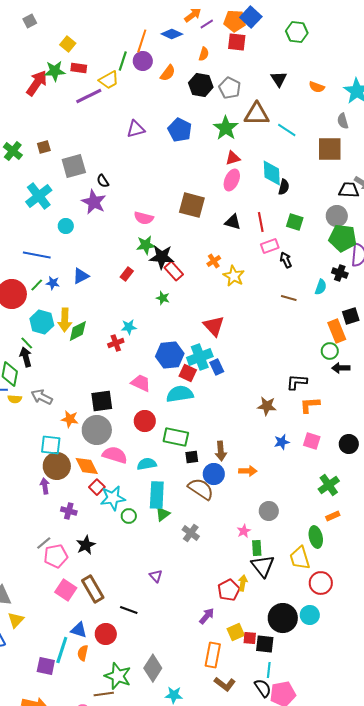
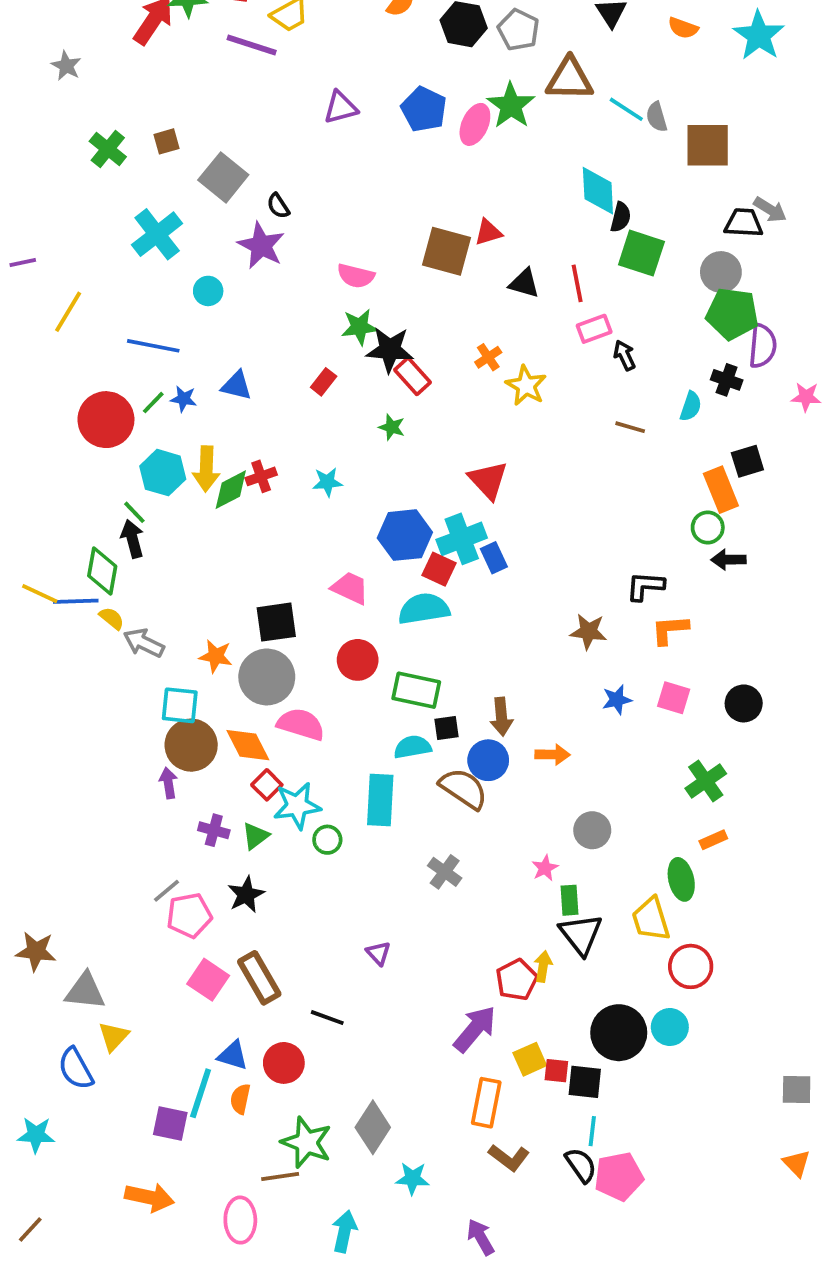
purple line: (89, 96) -> (252, 45), turned 44
gray semicircle: (343, 121) -> (657, 117), moved
red triangle: (233, 158) -> (488, 232), moved
gray square: (74, 166) -> (223, 177), turned -35
pink ellipse: (232, 180) -> (475, 124), moved
green square: (295, 222) -> (641, 253), moved, size x1.4
blue triangle: (81, 276) -> (237, 386), turned 42
red cross: (116, 343) -> (261, 476), moved
gray arrow: (42, 397) -> (144, 643), moved
yellow semicircle: (15, 399) -> (112, 618), turned -144
cyan semicircle: (147, 464) -> (412, 747), moved
green triangle: (163, 514) -> (255, 836), moved
purple arrow: (207, 616) -> (475, 1029), size x1.5

